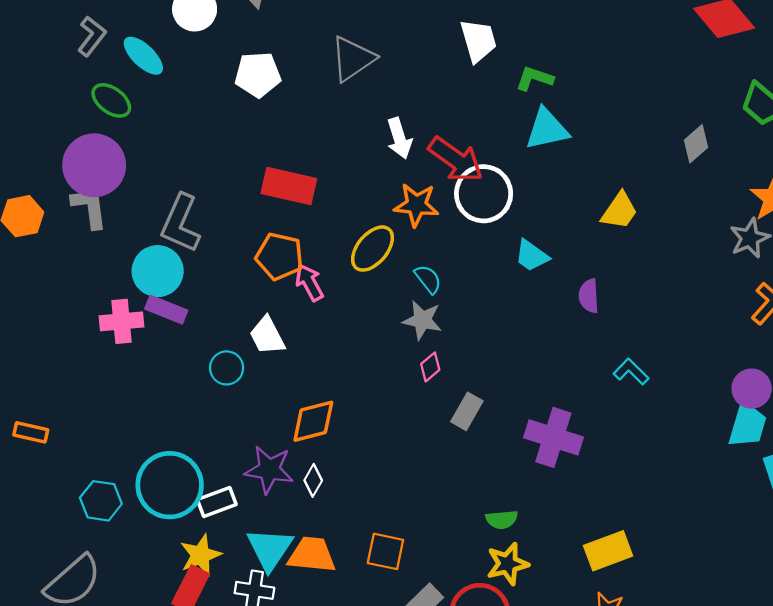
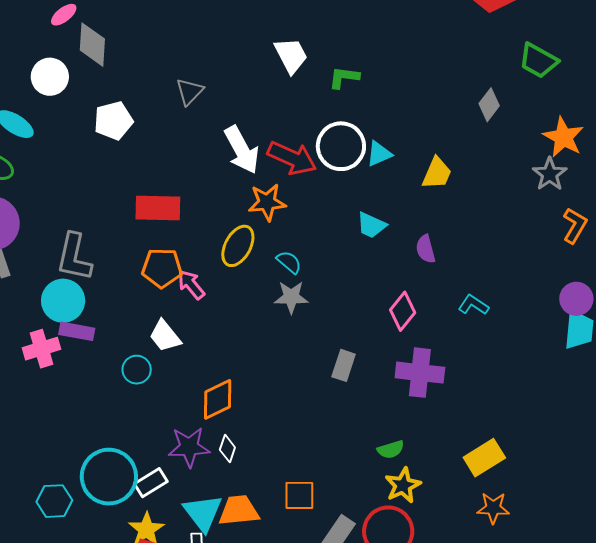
gray triangle: (353, 59) -> (190, 92), size x0.7
cyan triangle: (547, 129) -> (379, 154), moved, size x0.7
white arrow: (399, 138) -> (242, 150), size x1.4
white circle: (484, 194) -> (341, 146), moved
pink diamond: (430, 367) -> (403, 311), moved, size x1.5

